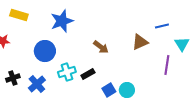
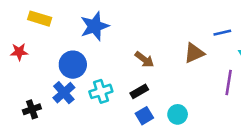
black rectangle: (88, 74) -> (139, 91), moved
black cross: (13, 78) -> (32, 109), moved
blue cross: (37, 84) -> (64, 93), moved
blue square: (109, 90) -> (144, 116), moved

